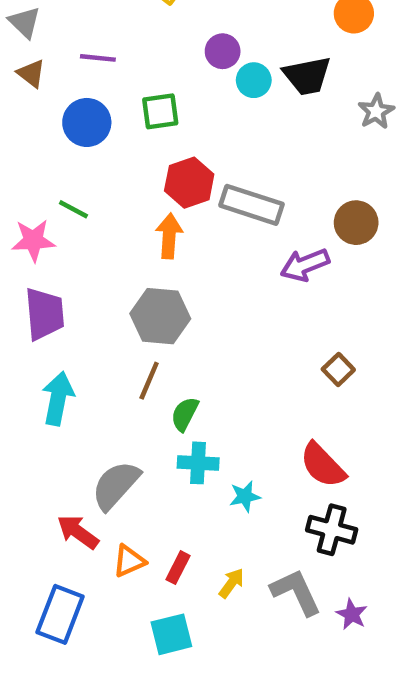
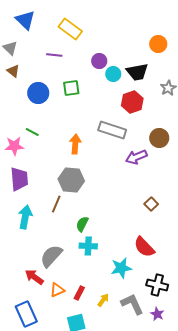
purple line: (98, 58) -> (54, 55), moved
red hexagon: (189, 183) -> (132, 102), moved
brown line: (149, 381) -> (56, 204), moved
cyan star: (245, 496) -> (121, 268), moved, size x1.5
black cross: (332, 530) -> (157, 285), moved
blue rectangle: (60, 614) -> (26, 314), turned -45

